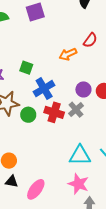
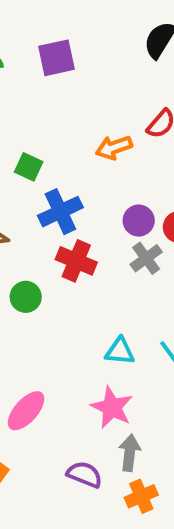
gray cross: (76, 110) -> (146, 258), moved
green circle: (28, 115) -> (26, 297), moved
cyan triangle: (80, 155) -> (120, 351), size x0.7

